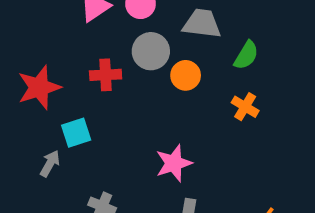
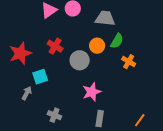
gray circle: (151, 51) -> (80, 60), moved
green semicircle: (246, 55) -> (117, 41), moved
red cross: (106, 75) -> (55, 46), turned 35

